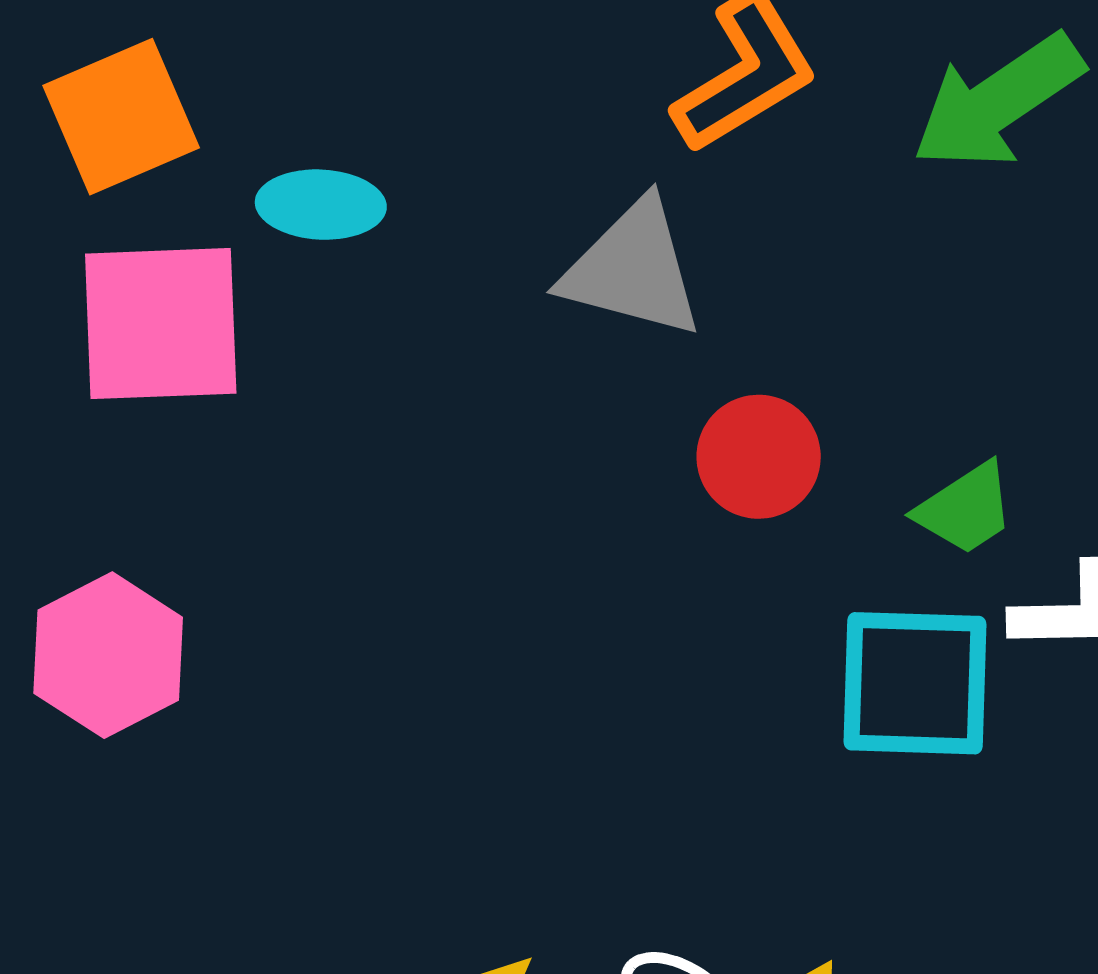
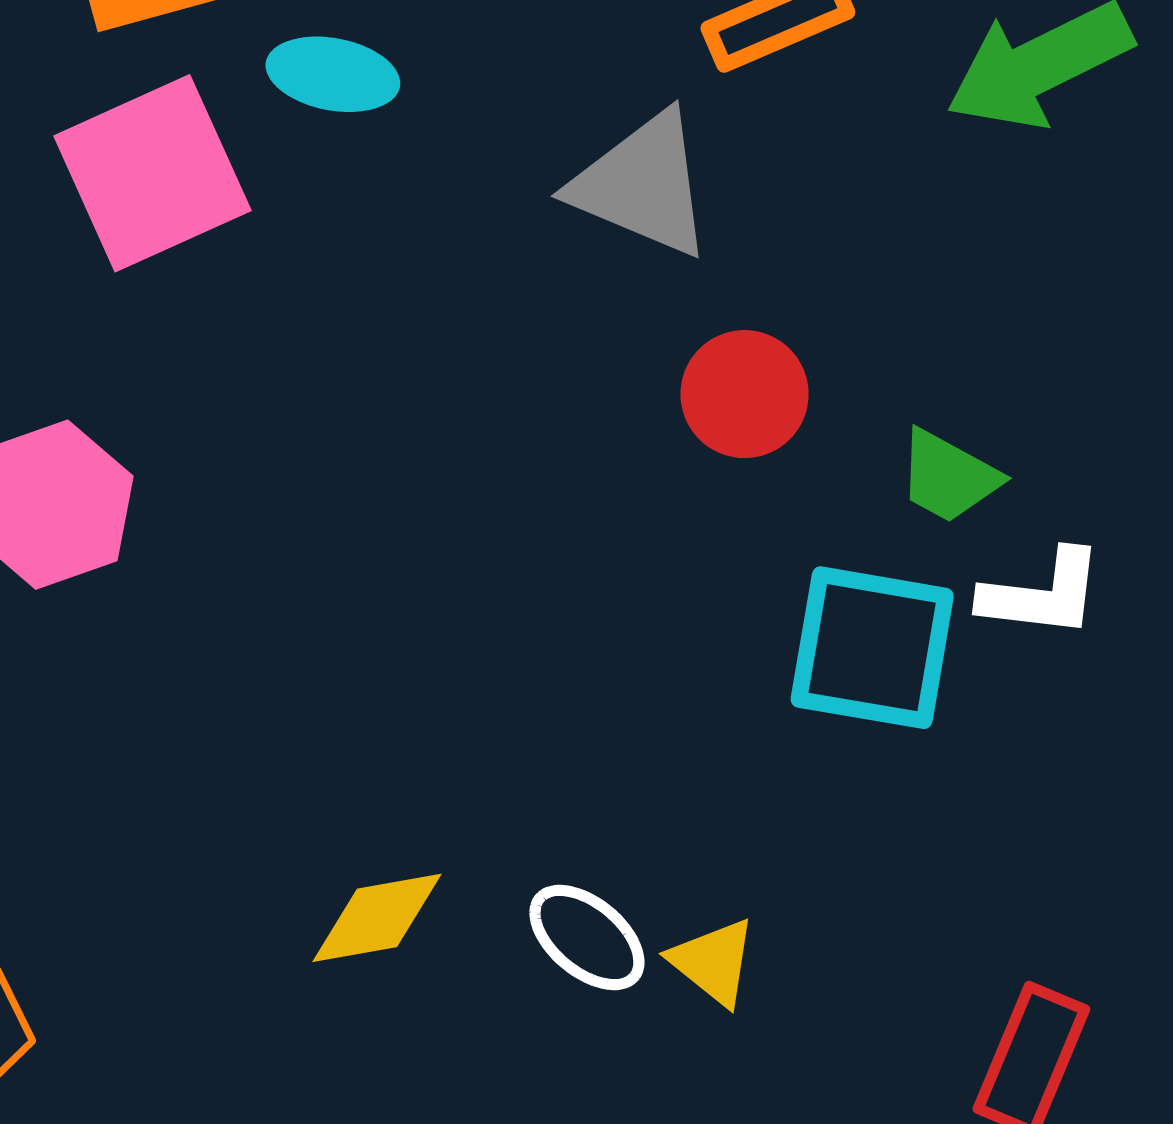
pink square: (161, 324) -> (152, 173), turned -30
green trapezoid: (965, 509) -> (948, 477), turned 54

